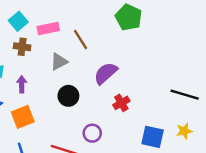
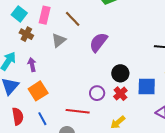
pink rectangle: (48, 28) -> (45, 15), turned -54
brown cross: (22, 47) -> (26, 34), turned 32
black circle: (68, 96) -> (120, 73), moved
red cross: (121, 103) -> (120, 94), moved

